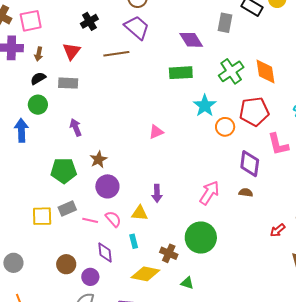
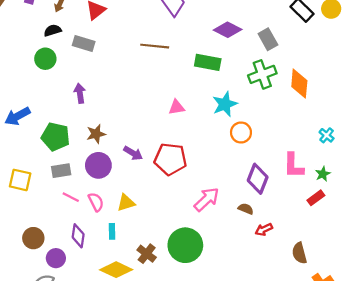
gray rectangle: (225, 23) -> (268, 39), moved, turned -54
purple diamond: (191, 40) -> (228, 30), turned -45
brown line: (116, 54) -> (155, 46), moved
red pentagon: (254, 111) -> (170, 159), moved
blue arrow: (21, 130) -> (17, 116), moved, turned -130
pink triangle: (156, 132) -> (177, 107), moved
purple arrow: (157, 193) -> (133, 153), moved, turned -72
gray rectangle: (67, 208) -> (61, 171), moved
yellow triangle: (140, 213) -> (126, 203), turned -36
red arrow: (278, 230) -> (264, 229), moved

